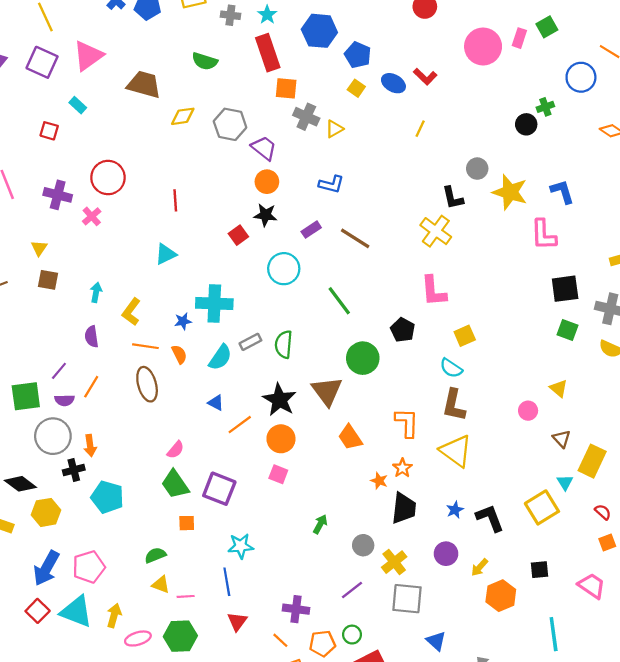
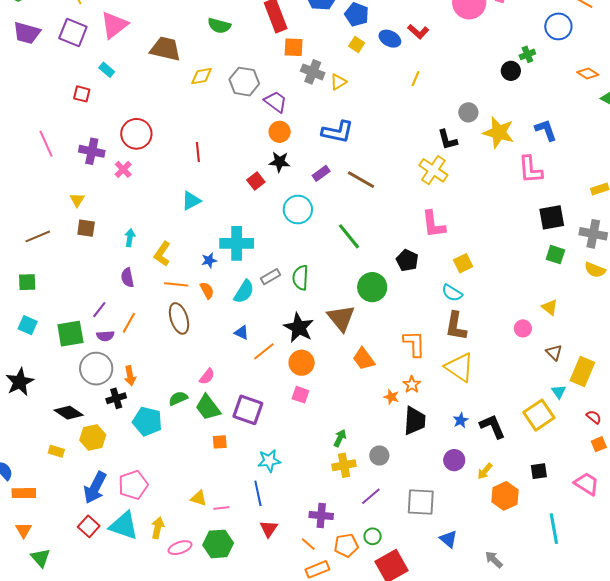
blue L-shape: (331, 184) -> (338, 132), size x1.4
green semicircle: (155, 555) -> (178, 398), moved
yellow cross: (394, 562) -> (344, 465), moved, turned 30

